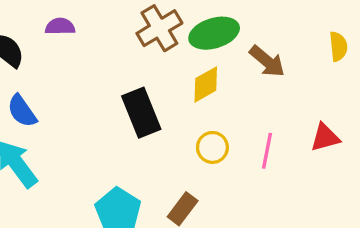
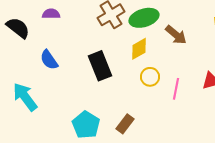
blue semicircle: (22, 111) -> (49, 60), moved
yellow circle: (212, 147) -> (150, 77), moved

